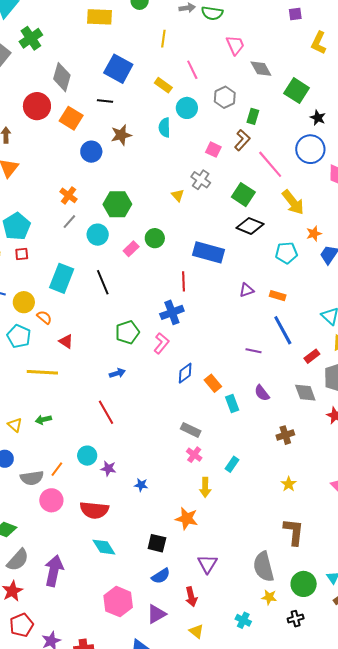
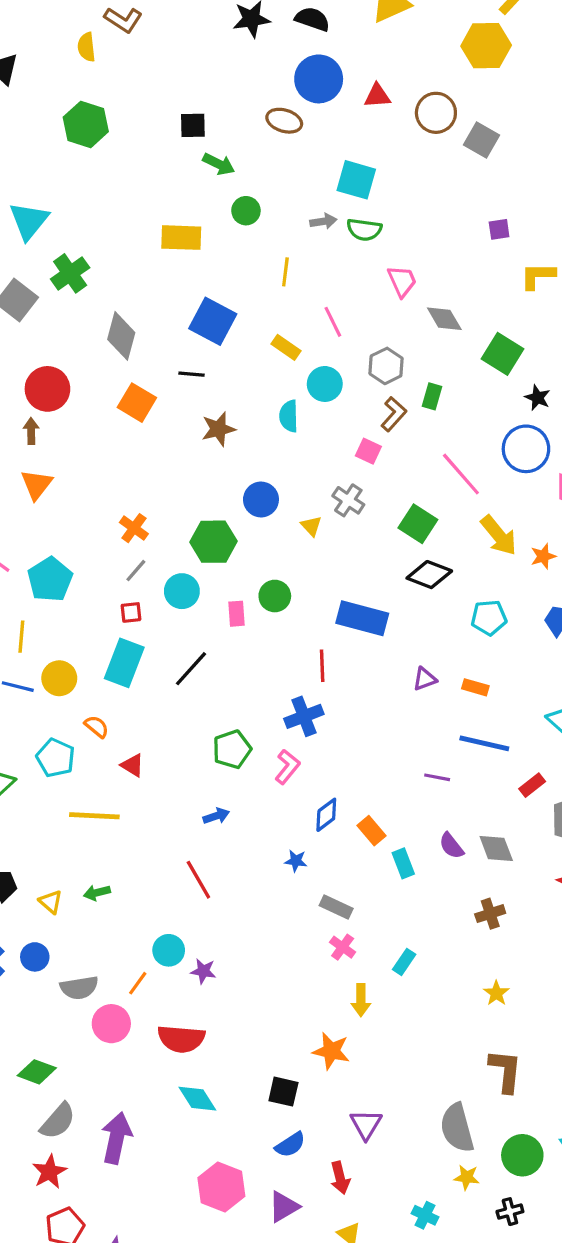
yellow L-shape: (319, 43) -> (538, 276), turned 65
red circle: (37, 106) -> (47, 389), moved
brown L-shape: (242, 140) -> (394, 414), moved
blue circle: (91, 152) -> (261, 499), moved
orange star: (314, 234) -> (543, 556), moved
pink rectangle: (131, 249) -> (236, 614), turned -49
red square: (22, 254) -> (131, 612), moved
black line: (103, 282) -> (191, 669), turned 65
yellow circle: (24, 302) -> (59, 678), moved
blue line: (283, 330) -> (484, 743), turned -48
gray diamond: (305, 393) -> (496, 848), moved
orange line: (57, 469) -> (138, 983), moved
blue star: (141, 485) -> (296, 861), moved

